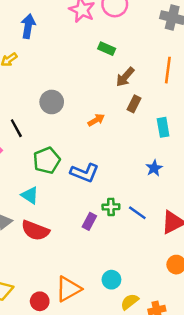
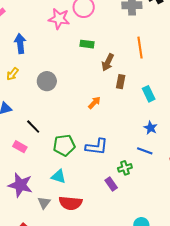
gray circle: (52, 102) -> (47, 81), moved
green pentagon: (47, 160) -> (64, 145), turned 30
blue line: (137, 213) -> (145, 151), moved
purple rectangle: (89, 221) -> (111, 184), turned -48

